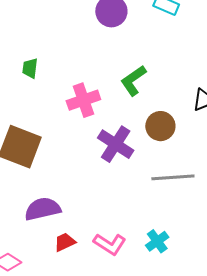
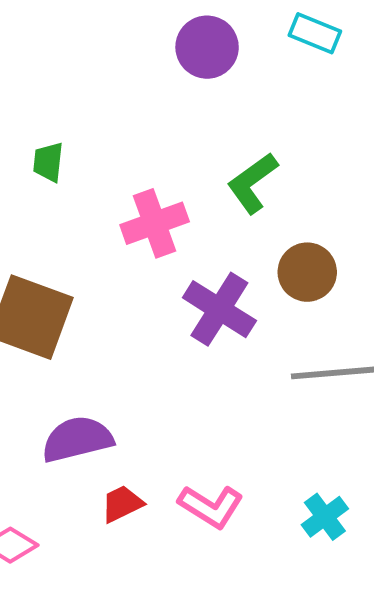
cyan cross: (157, 241) -> (325, 517), moved

